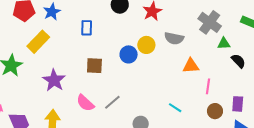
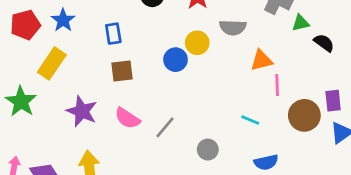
brown square: (94, 66) -> (122, 71), moved
pink line: (208, 86) -> (277, 85), moved
pink semicircle: (85, 103) -> (127, 118), moved
brown circle: (215, 111) -> (304, 115), size x1.5

